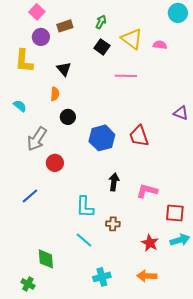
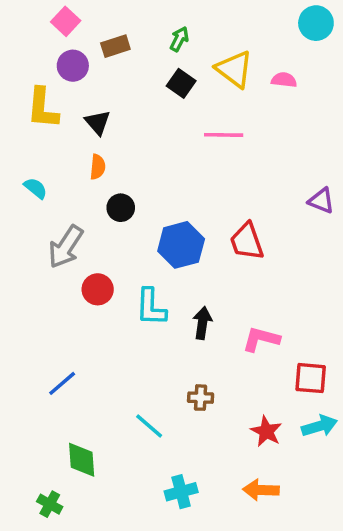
black triangle: (64, 69) -> (98, 122), moved
blue line: (30, 196) -> (62, 383), moved
cyan L-shape: (85, 207) -> (151, 307), moved

